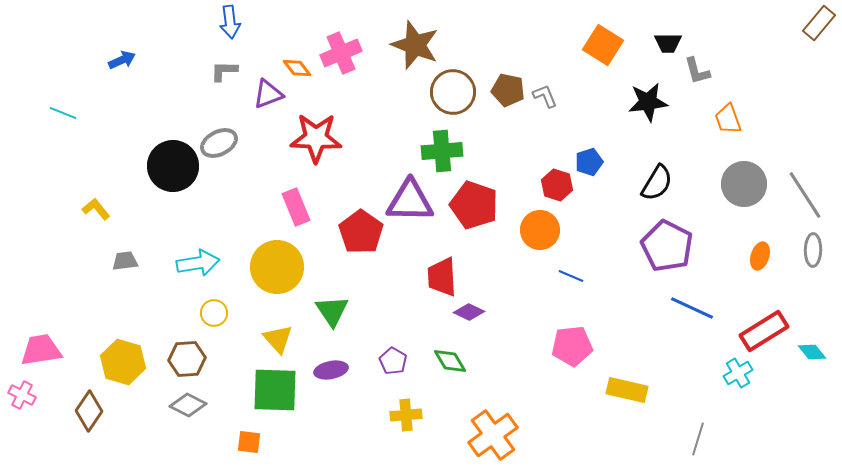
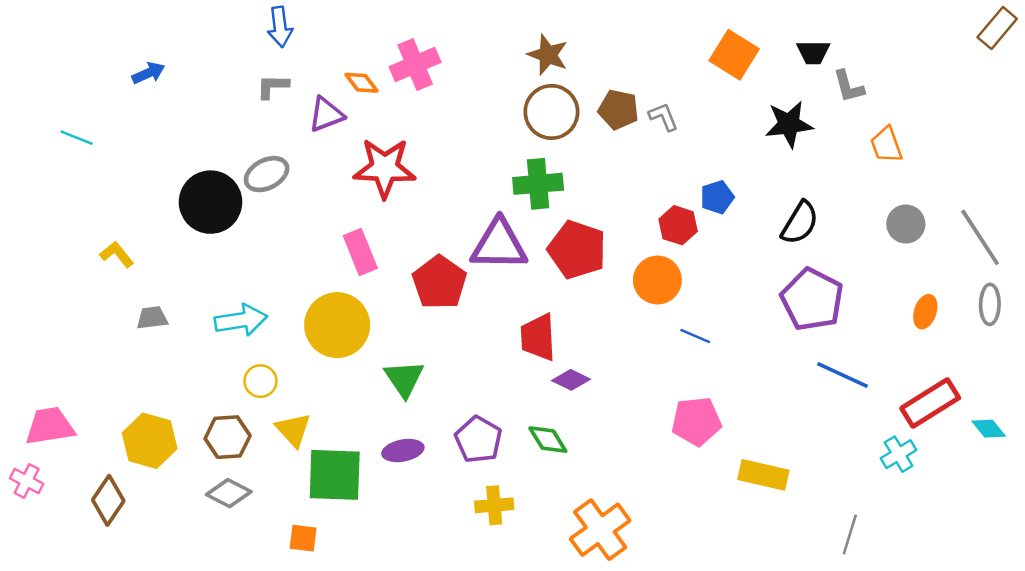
brown star: (415, 45) -> (548, 55), moved, size x0.7
gray circle: (744, 184) -> (906, 224), size x0.7
yellow triangle: (278, 339) -> (293, 430), moved
purple pentagon: (393, 361) -> (478, 440), size x1.4

